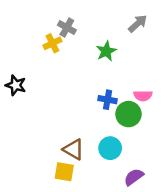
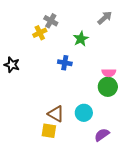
blue cross: (108, 100) -> (65, 63), moved
green circle: (128, 114) -> (108, 87), moved

